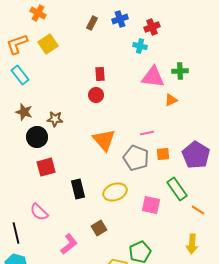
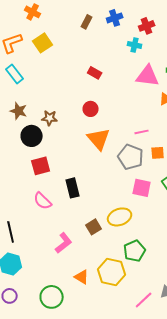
red rectangle: (100, 74) -> (95, 73), turned -56
red circle: (96, 95) -> (91, 109), moved
yellow ellipse: (115, 192) -> (120, 217), moved
pink square: (151, 205) -> (142, 188), moved
pink semicircle: (39, 212) -> (43, 201), moved

